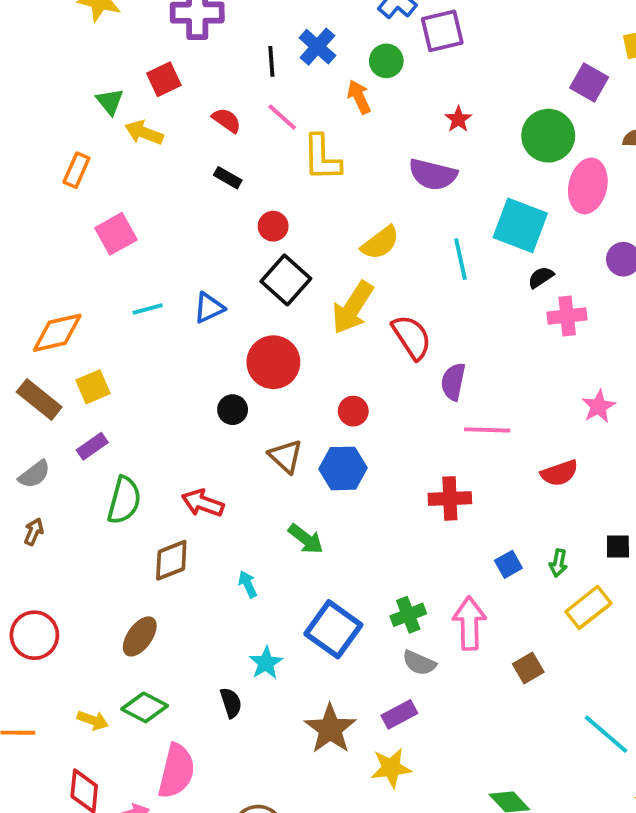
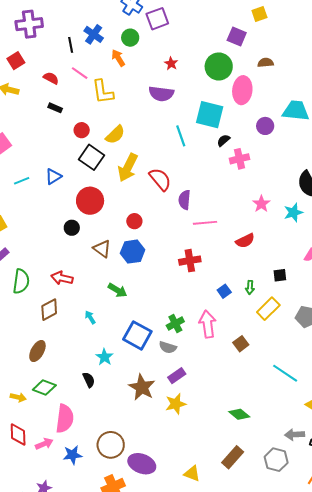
yellow semicircle: (380, 243) -> (115, 135), moved
gray semicircle: (419, 663) -> (168, 347), moved

